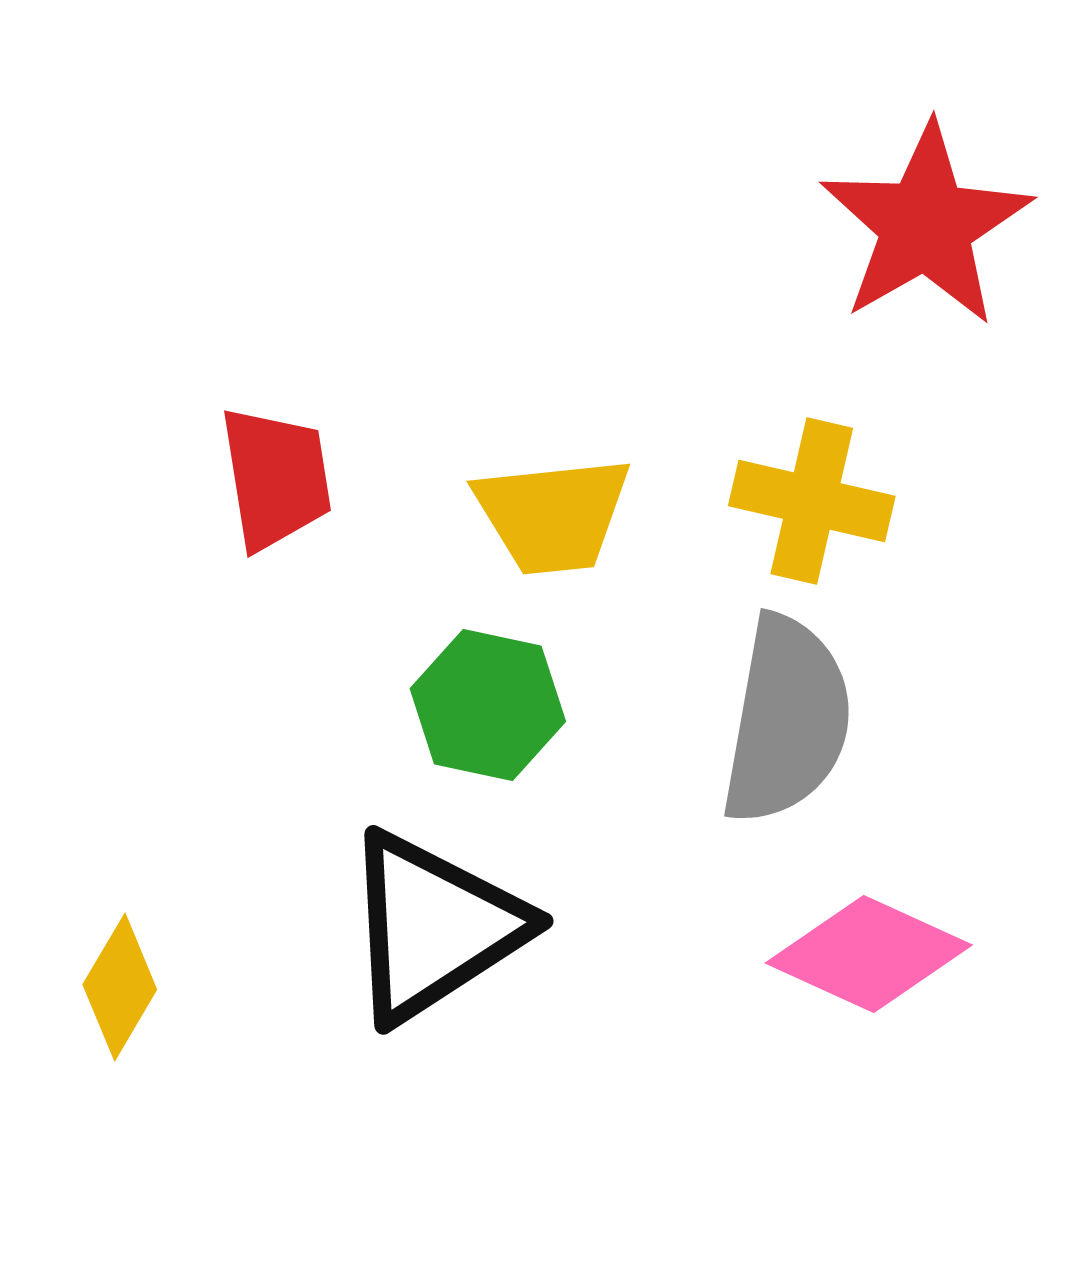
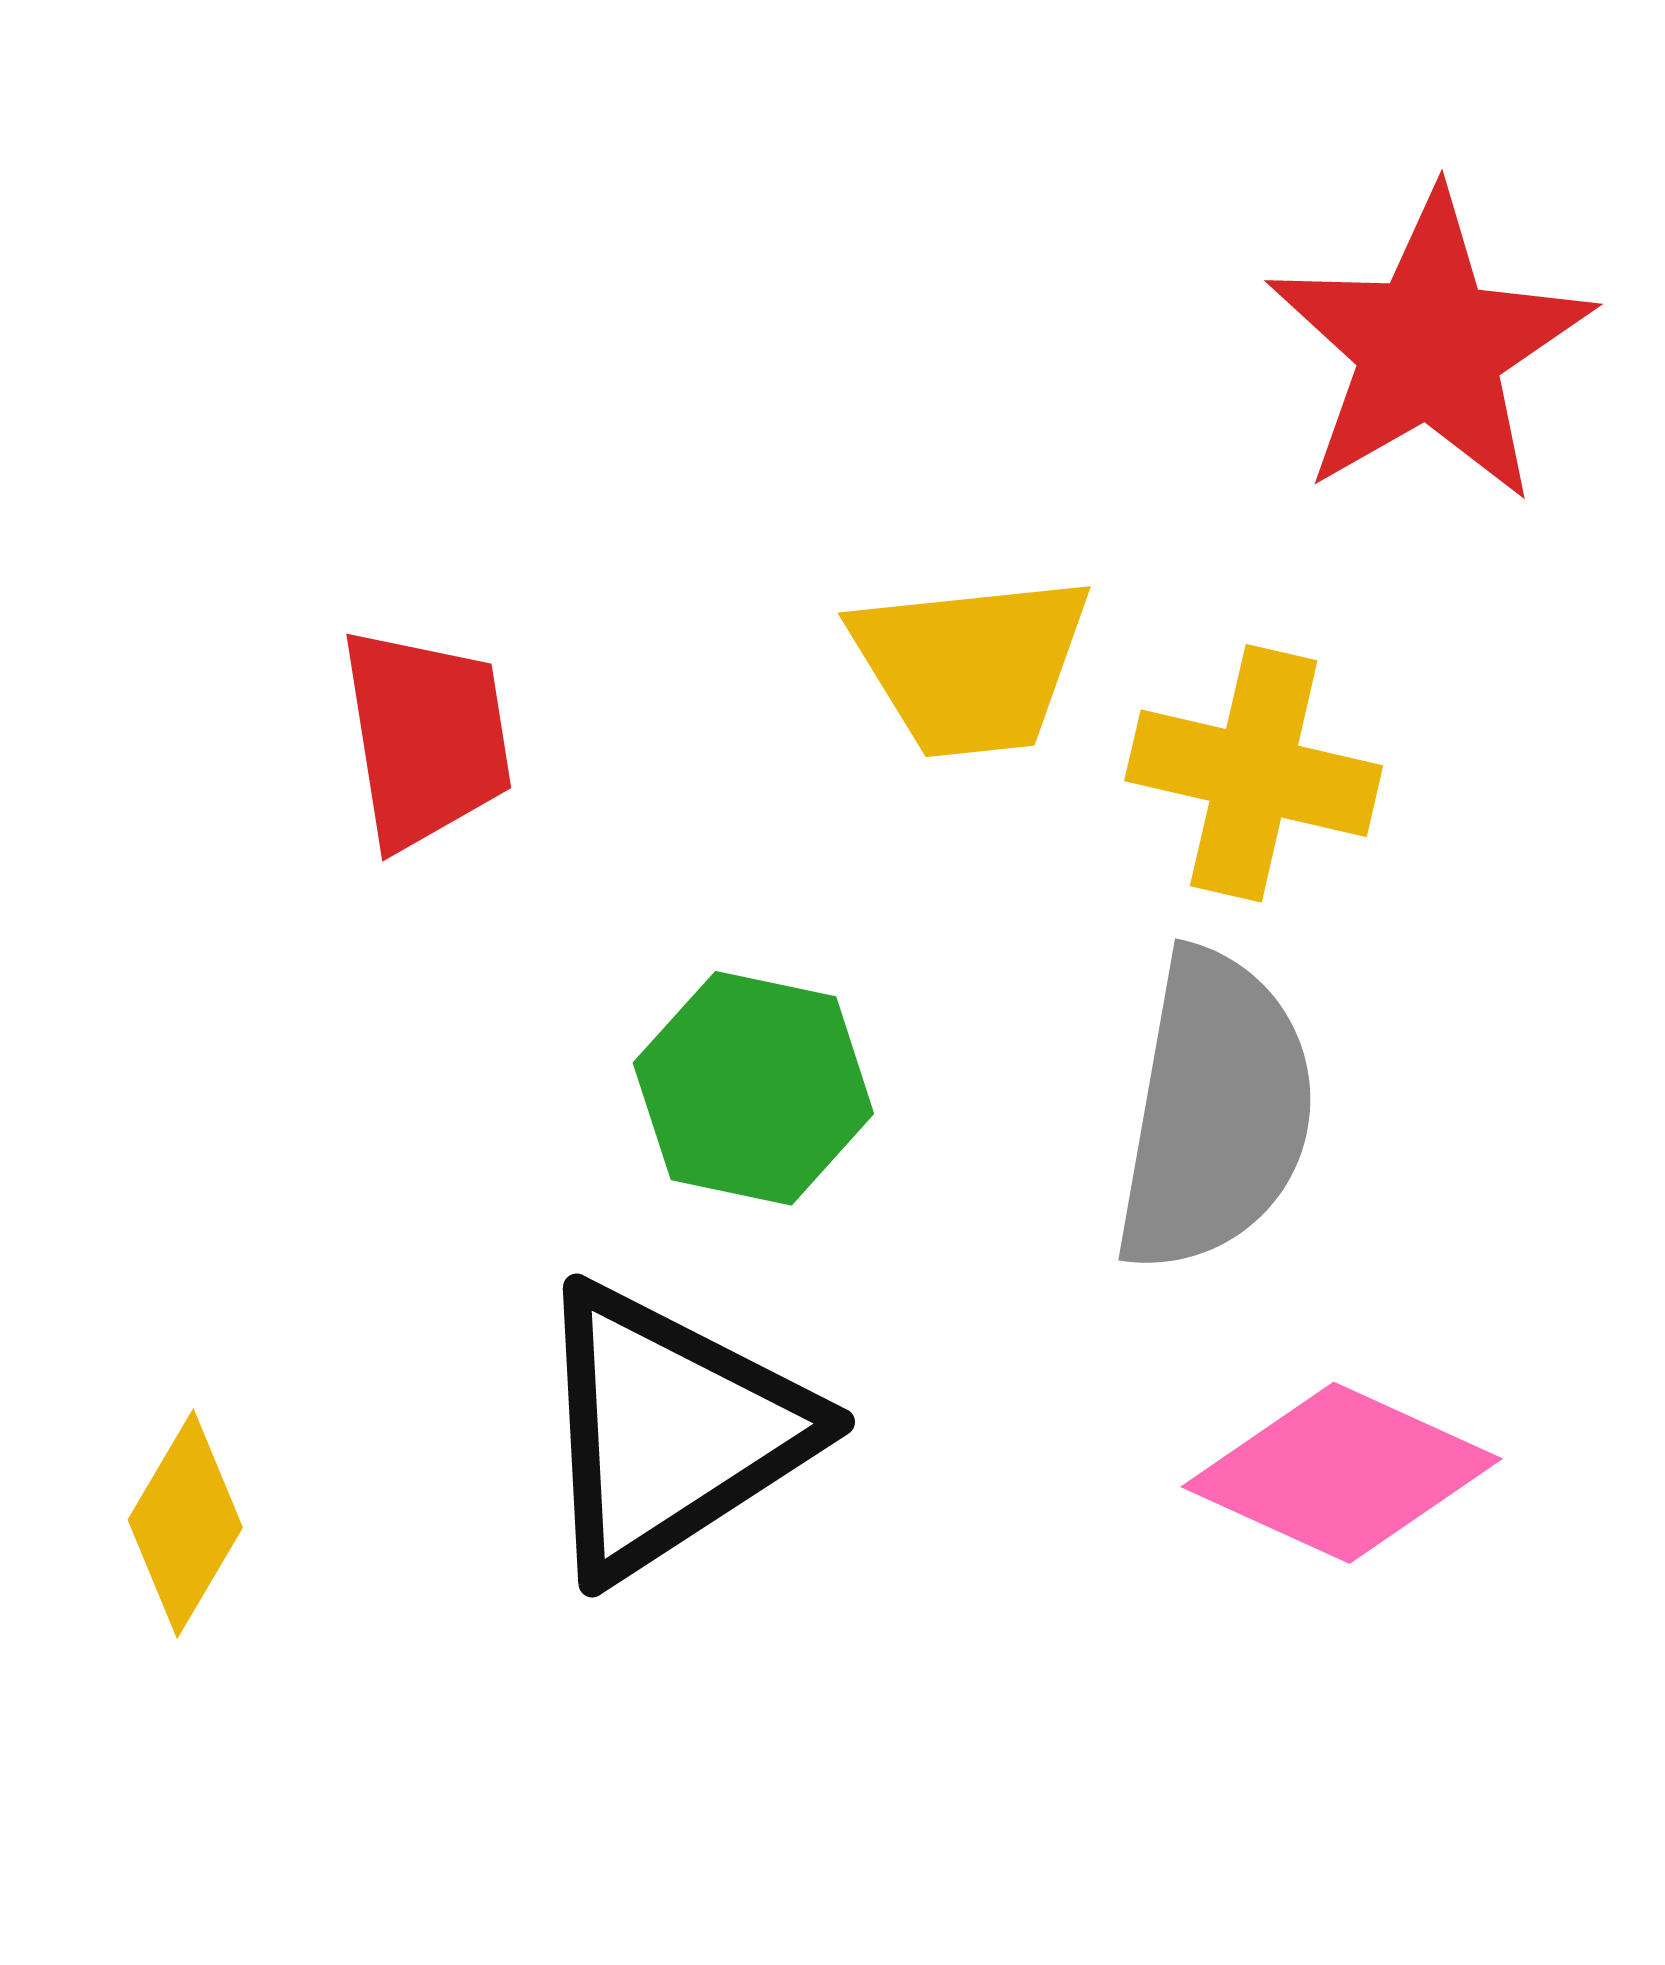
yellow trapezoid: (553, 515) -> (971, 665), moved

